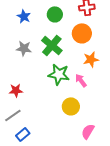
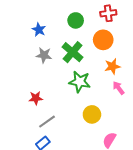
blue star: (24, 16) -> (39, 30), moved
pink arrow: (81, 80) -> (119, 88), moved
gray line: (13, 115) -> (47, 122), moved

